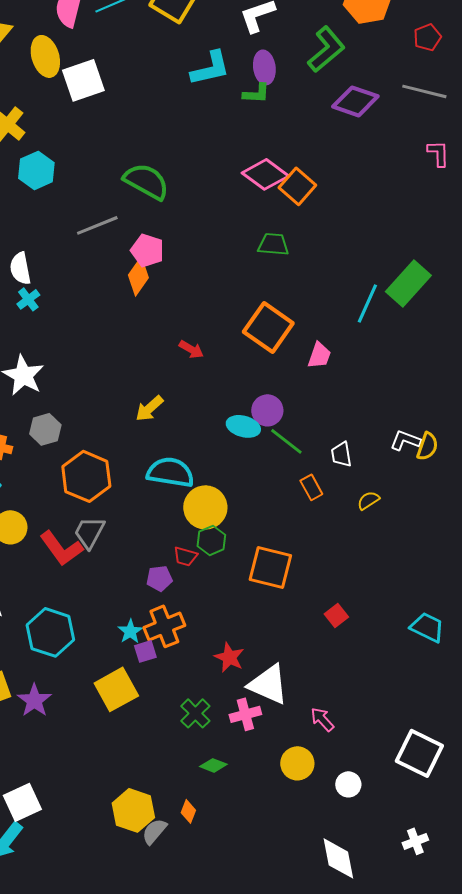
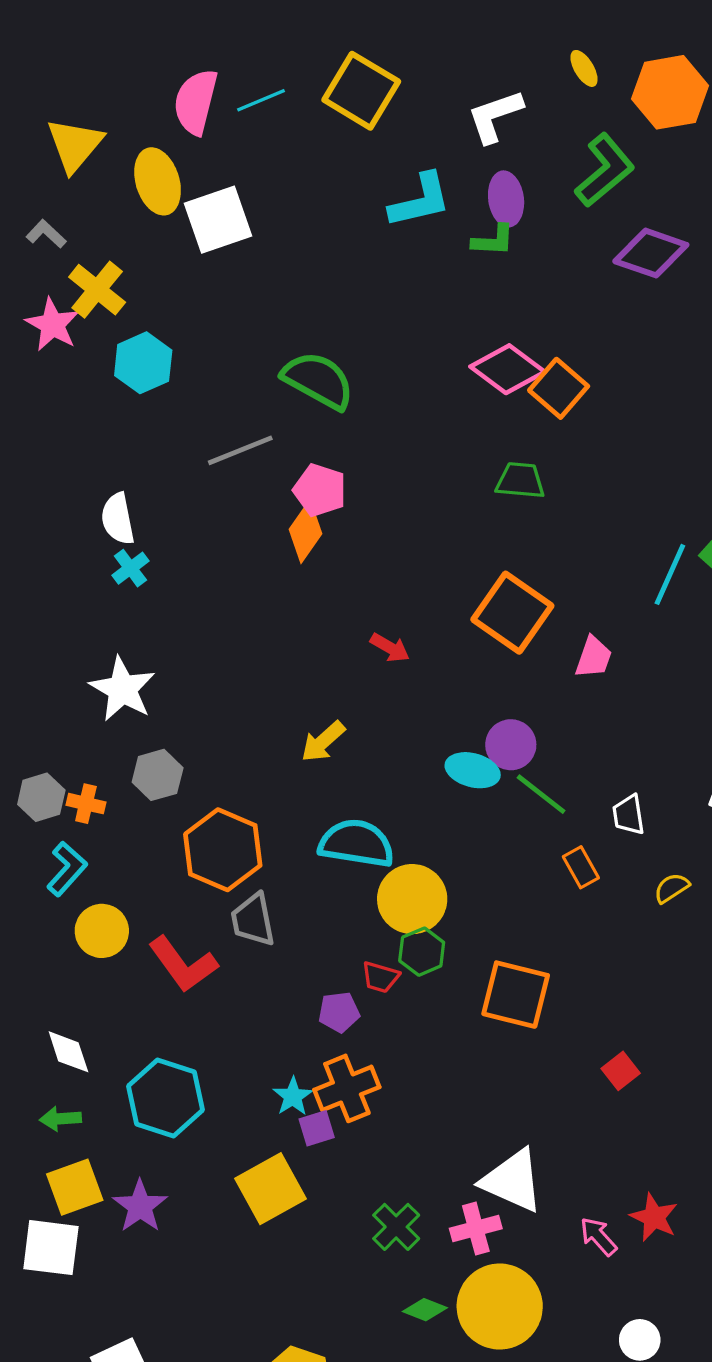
gray trapezoid: (89, 532) -> (253, 920), moved, turned -39
red star: (229, 657) -> (654, 1217), moved
yellow circle: (297, 763) -> (500, 1306), moved, size x1.6

